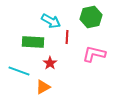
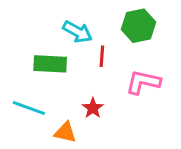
red star: (50, 63) -> (93, 108), moved
orange triangle: (43, 87) -> (65, 132), turned 42

